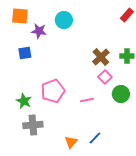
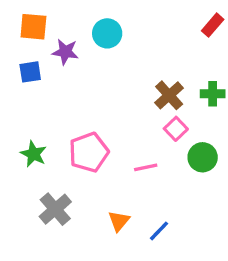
blue square: (25, 53) -> (30, 72), moved
green star: (24, 101) -> (33, 154), moved
gray cross: (33, 125) -> (55, 209), turned -36
orange triangle: (71, 142) -> (119, 221), moved

